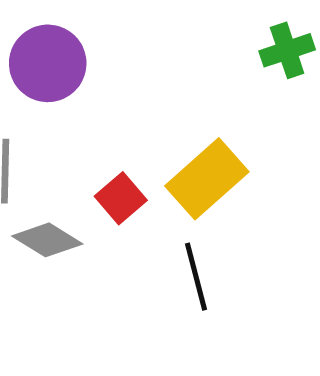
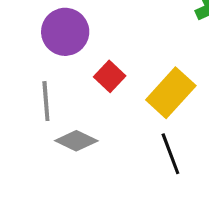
red square: (121, 198) -> (110, 76), moved

